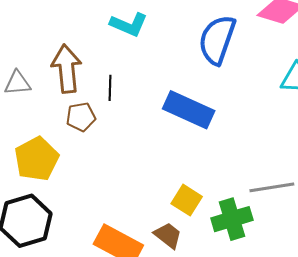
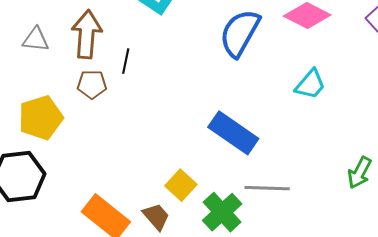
blue rectangle: (189, 110) -> (233, 133), moved
green cross: (232, 219) -> (222, 212), turned -36

